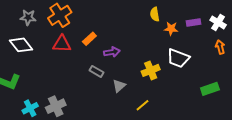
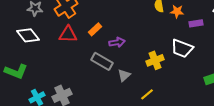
purple rectangle: (194, 22) -> (196, 23), moved
orange star: (171, 29) -> (177, 11), moved
gray rectangle: (97, 71) -> (102, 61), size x1.5

